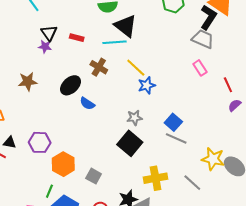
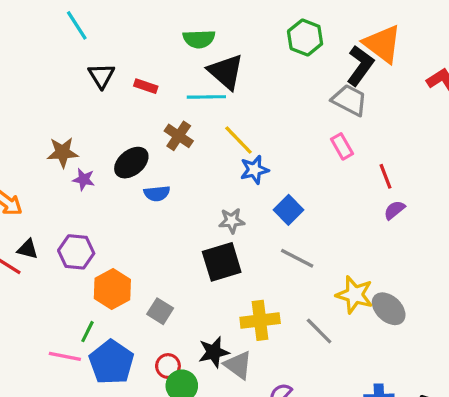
purple star: (45, 47) -> (84, 179), moved
blue semicircle: (87, 103) -> (157, 193), turned -42
blue square: (173, 122) -> (288, 210), moved
black square: (130, 143) -> (222, 262), turned 30

